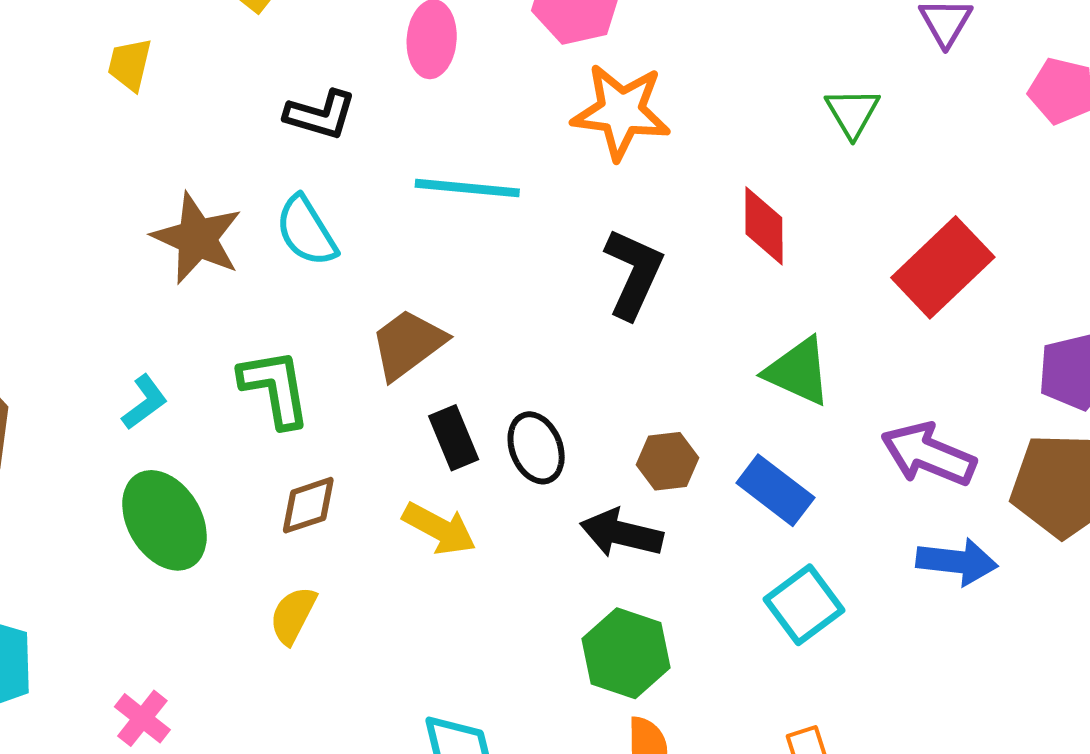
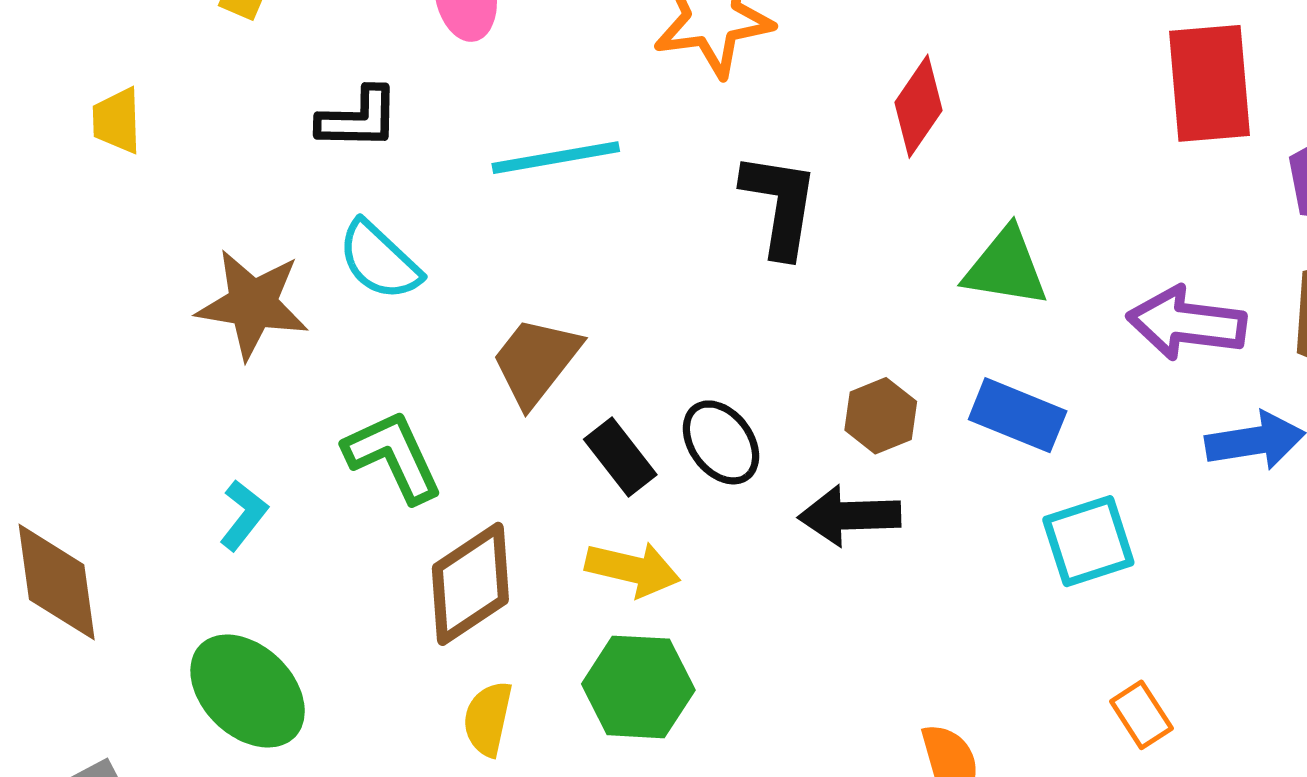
red diamond: (764, 226) -> (918, 106), turned 50
red rectangle: (943, 267) -> (1209, 83), moved, turned -36
brown diamond: (308, 505) -> (470, 584), size x1.5
green ellipse: (164, 520) -> (248, 691), moved
cyan square: (804, 605) -> (1088, 541), turned 34
green hexagon: (626, 653) -> (638, 687), moved

